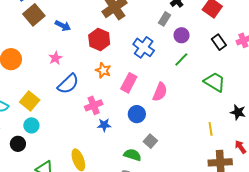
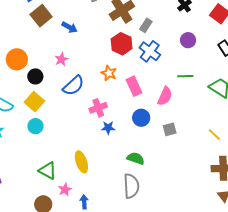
gray rectangle: (164, 19) -> (146, 25), moved
red hexagon: (99, 40) -> (122, 44), moved
green line: (181, 59) -> (185, 76), moved, turned 42
pink rectangle: (129, 83) -> (134, 86), turned -54
yellow line: (211, 129) -> (214, 135), turned -40
gray square: (150, 141) -> (170, 129), moved, turned 32
black circle: (18, 144) -> (35, 76), moved

